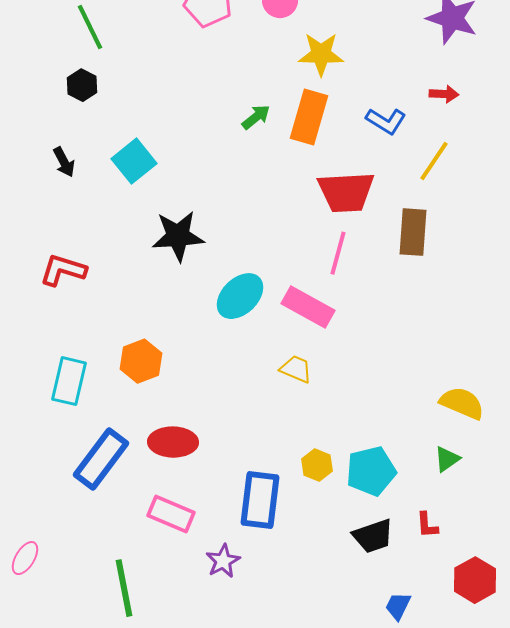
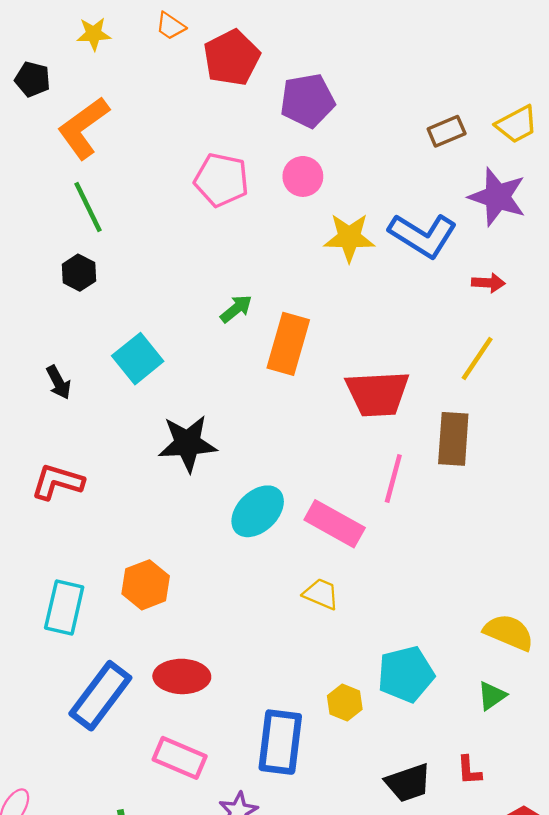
green arrow: (256, 117) -> (236, 309), moved
orange rectangle: (309, 117) -> (288, 344), moved
blue L-shape: (386, 121) -> (423, 235), moved, size x1.5
black arrow: (64, 162) -> (59, 382), moved
pink line: (338, 253) -> (393, 478), moved
cyan pentagon: (371, 471) -> (406, 674), moved

